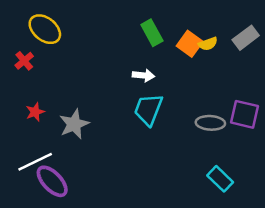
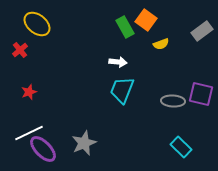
orange square: (190, 44) -> (146, 20), moved
yellow semicircle: (208, 44) -> (161, 44), moved
gray star: (74, 124) -> (84, 143), moved

